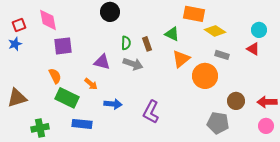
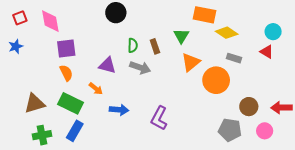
red square: (19, 25) -> (20, 18), moved
green triangle: (172, 34) -> (181, 36), turned 35
orange semicircle: (55, 76) -> (66, 73), moved
brown triangle: (17, 98) -> (35, 103), moved
blue rectangle: (82, 124) -> (75, 131), moved, turned -66
pink circle: (266, 126) -> (265, 131), moved

